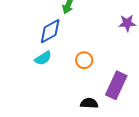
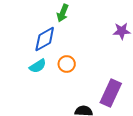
orange circle: (84, 60) -> (67, 64), moved

